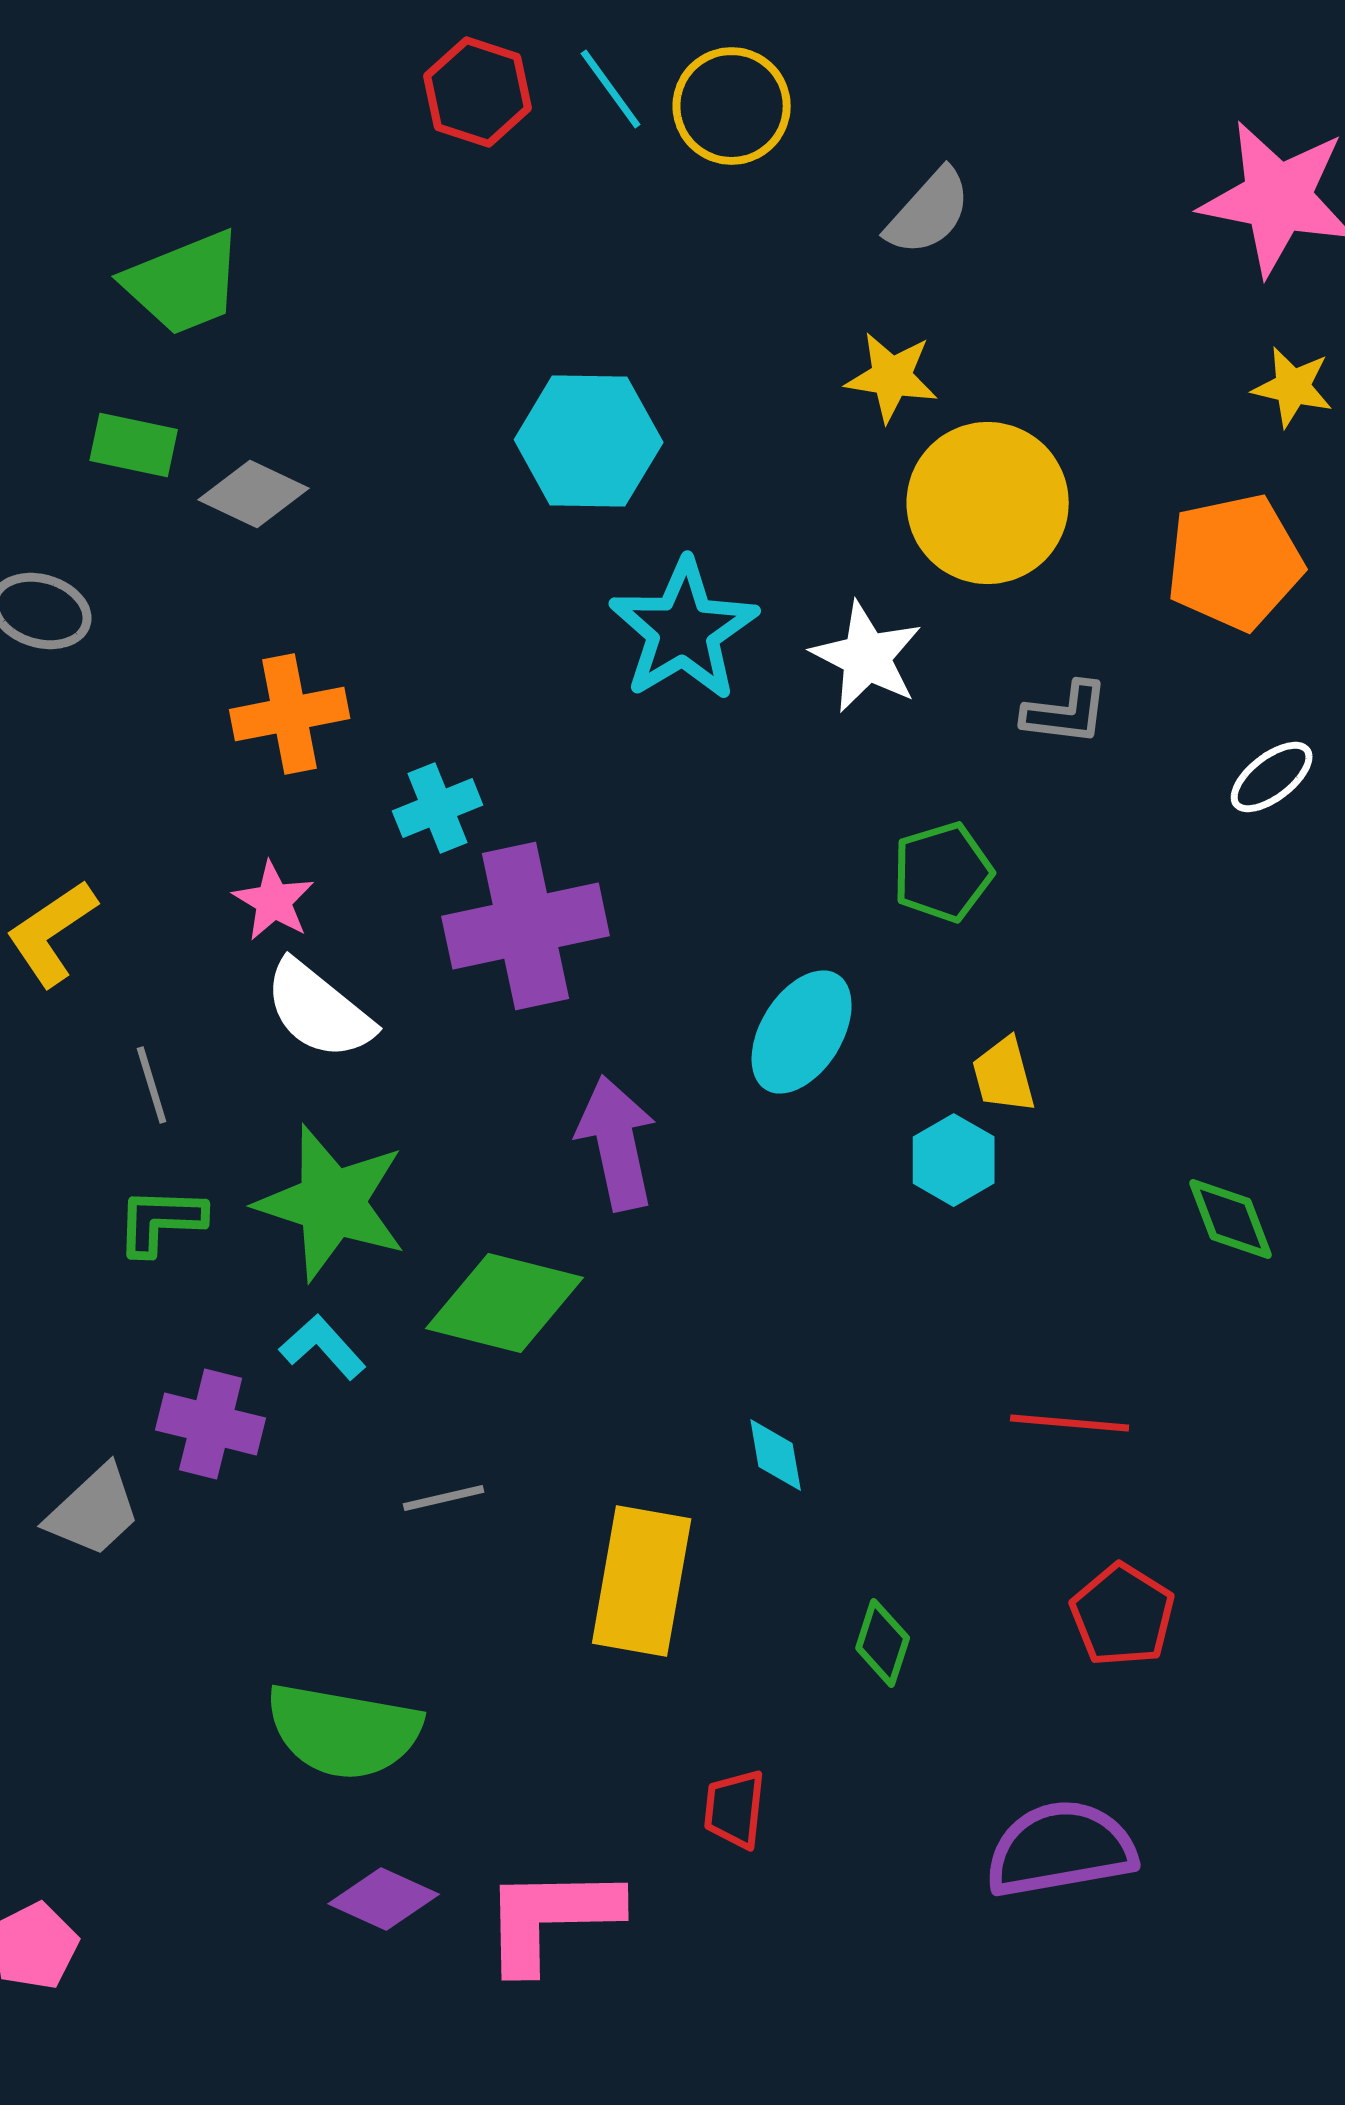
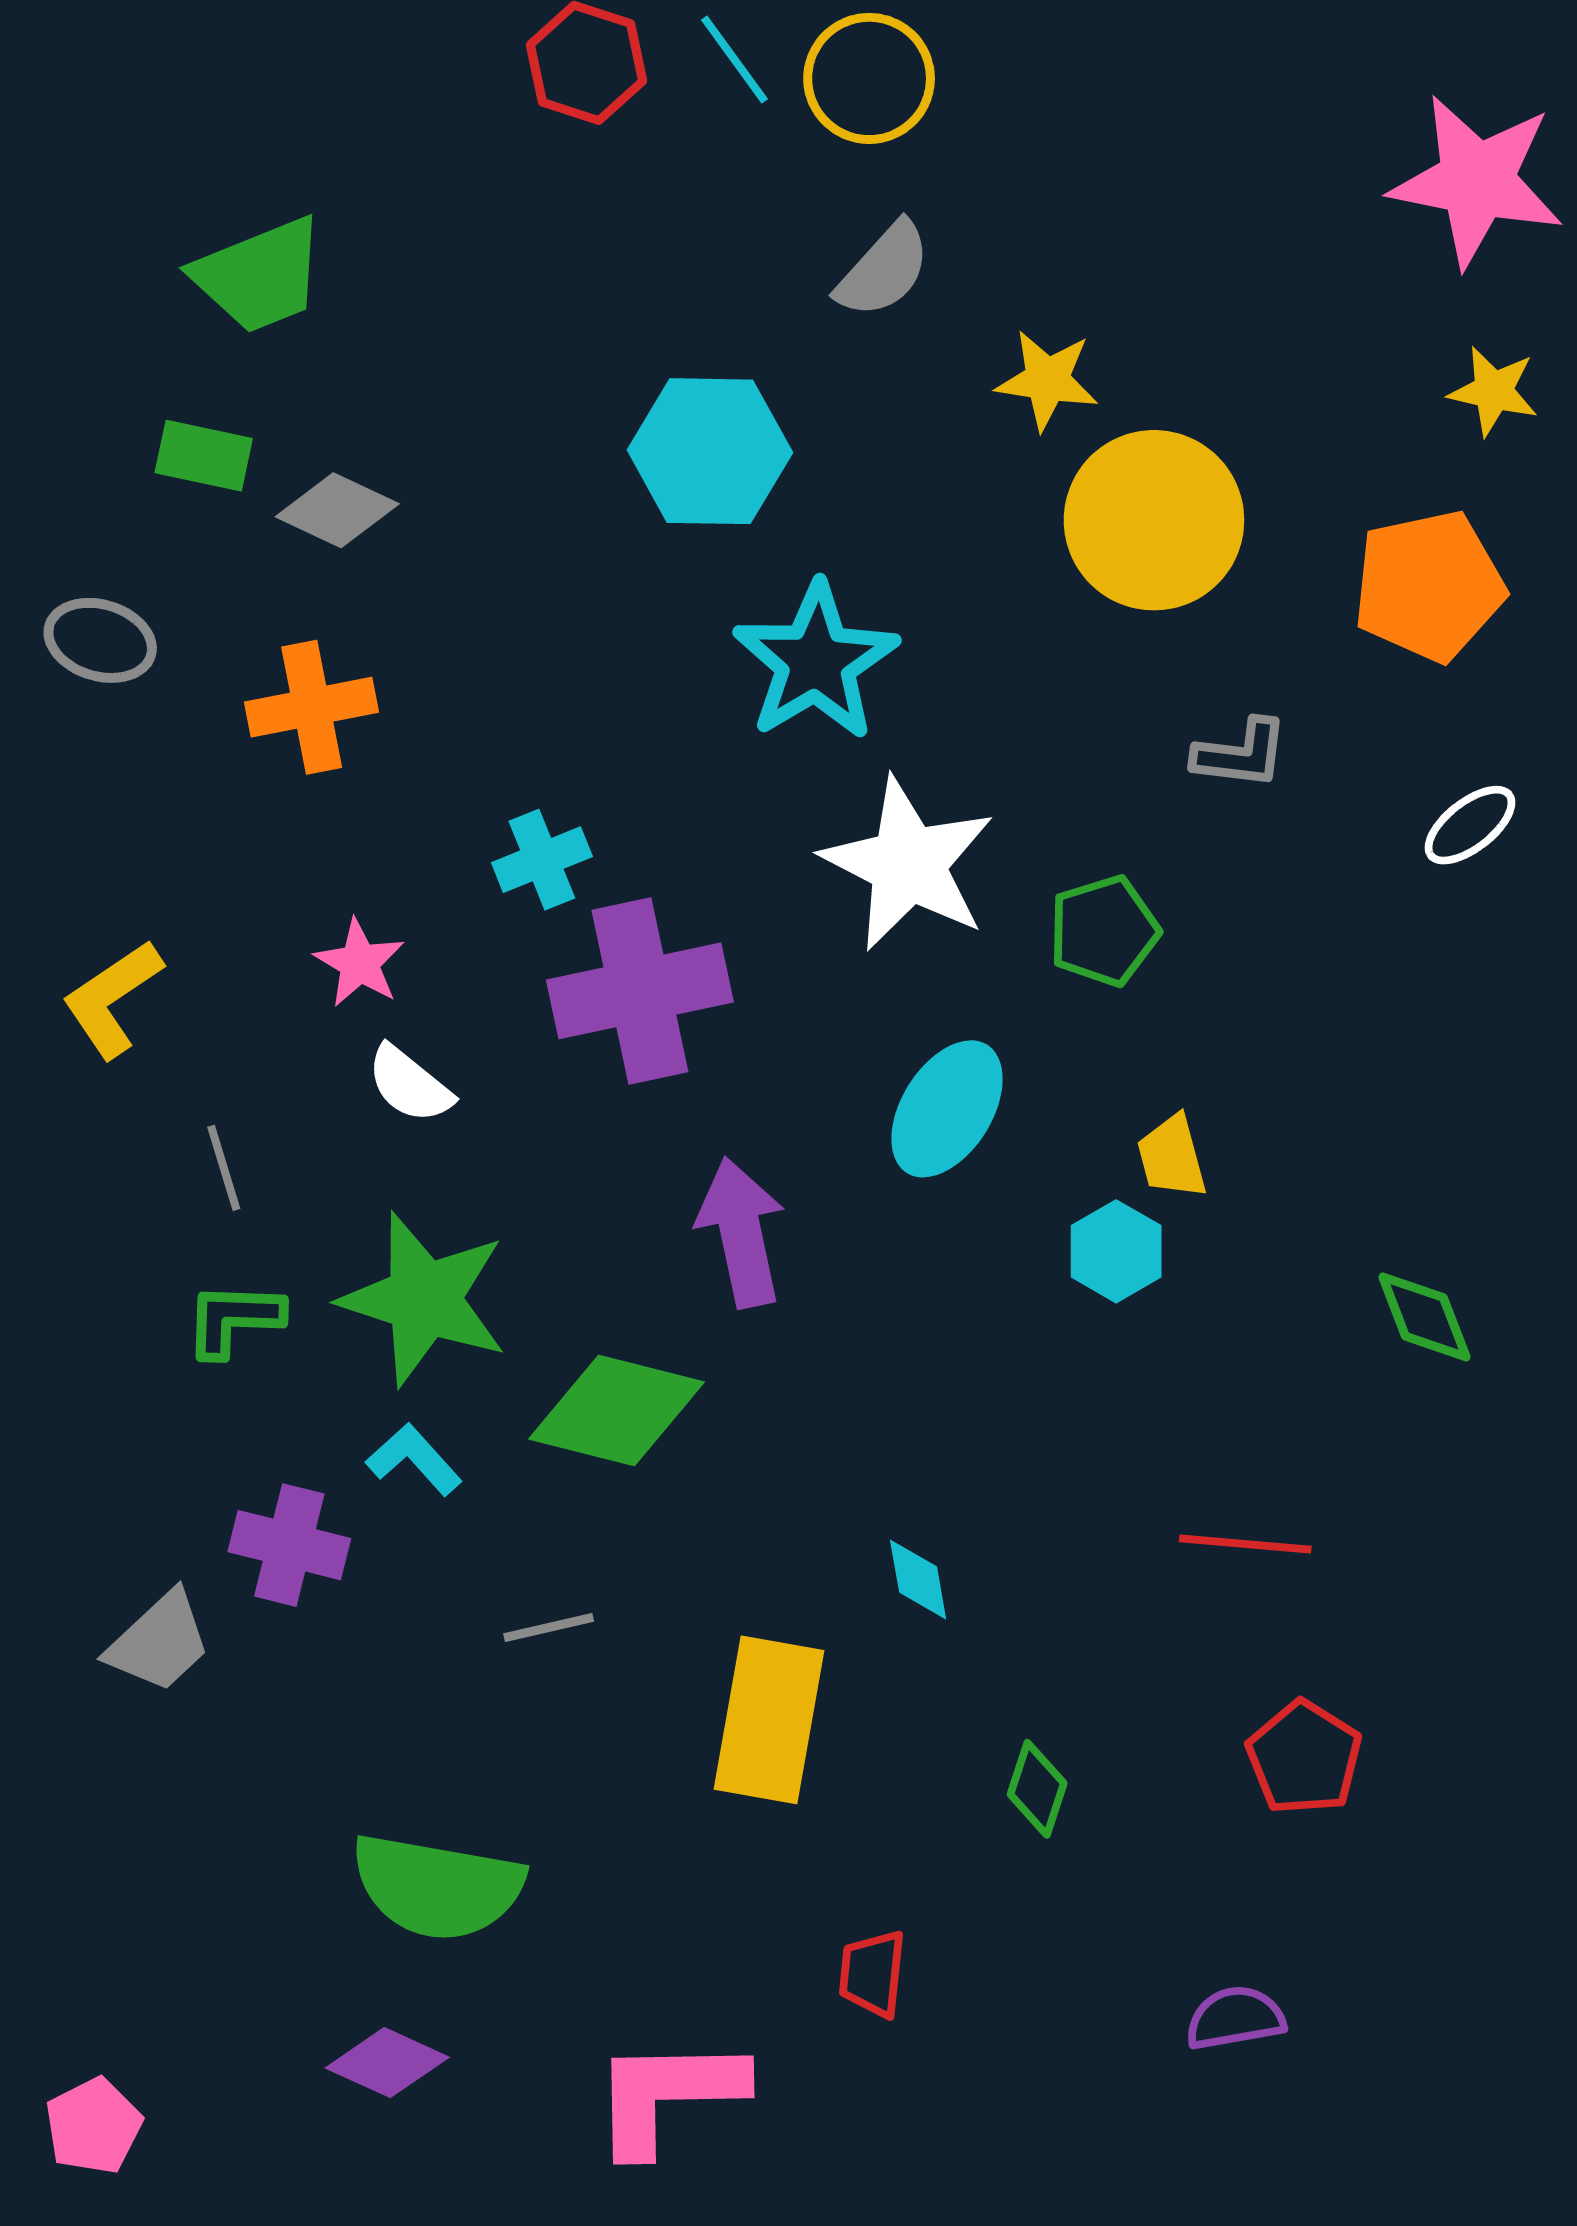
gray semicircle: (929, 212) -> (884, 270), moved
white star: (867, 657) -> (908, 864), moved, size x1.4
orange cross: (290, 714) -> (312, 707), moved
white semicircle: (319, 1010) -> (410, 1084), size x0.7
purple semicircle: (1061, 1849) -> (1235, 2018), size x0.6
purple diamond: (384, 1899) -> (387, 2063), moved

